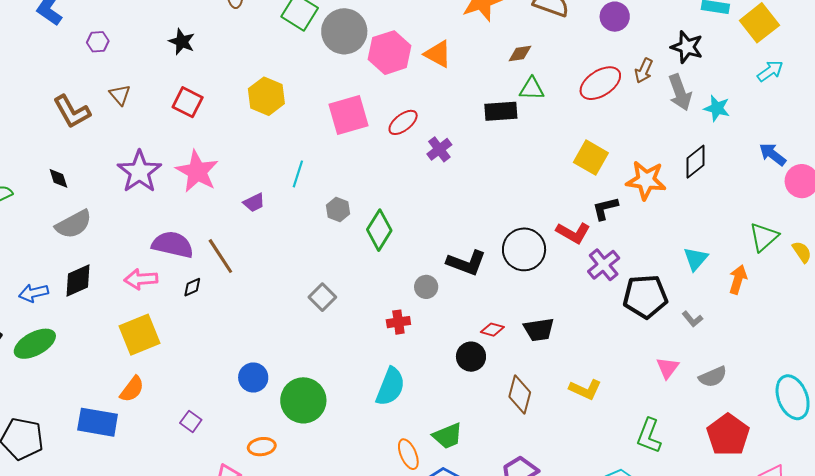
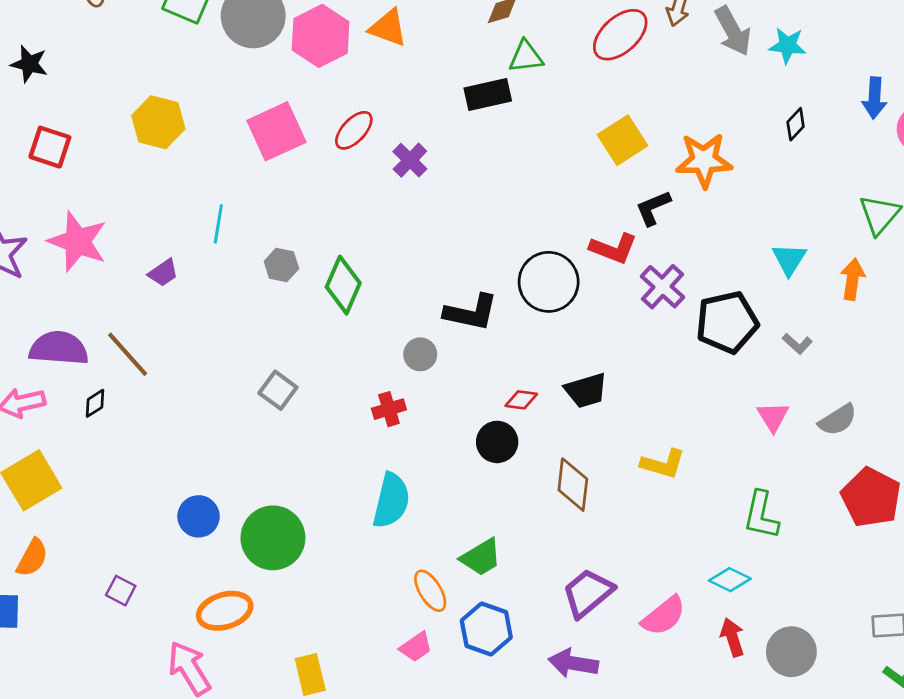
blue arrow: (772, 154) -> (875, 98), turned -116
yellow square: (591, 158) -> (622, 140), turned 36
black diamond: (695, 162) -> (796, 124), moved, size x0.7
orange ellipse: (262, 447) -> (225, 611), size x1.4

